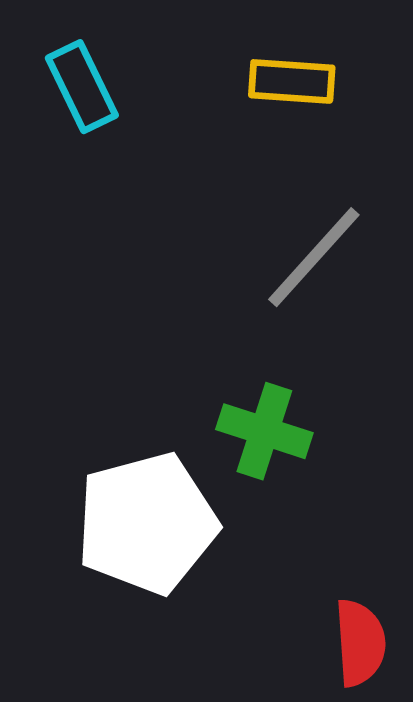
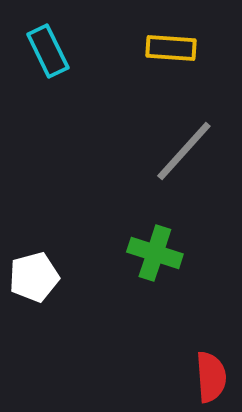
white pentagon: (147, 523) -> (34, 277), moved, size x0.6

